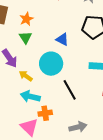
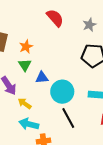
blue triangle: (62, 39) -> (42, 78), moved, turned -32
cyan circle: (51, 64) -> (62, 92), moved

